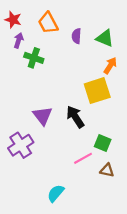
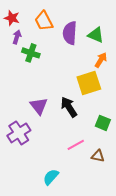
purple semicircle: (76, 36) -> (70, 33), size x1.6
green square: (103, 143) -> (103, 123), moved

